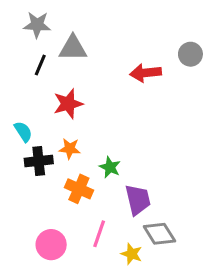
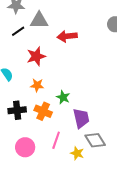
black line: (40, 65) -> (18, 31), turned 32
red arrow: (146, 73) -> (67, 36), moved
black cross: (39, 161) -> (17, 110), moved

